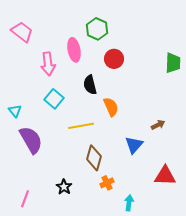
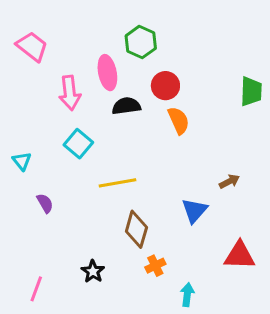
black semicircle: (90, 85) -> (126, 106), moved, turned 96
orange semicircle: (111, 107) -> (179, 120), moved
purple semicircle: (31, 140) -> (45, 203), size x0.5

